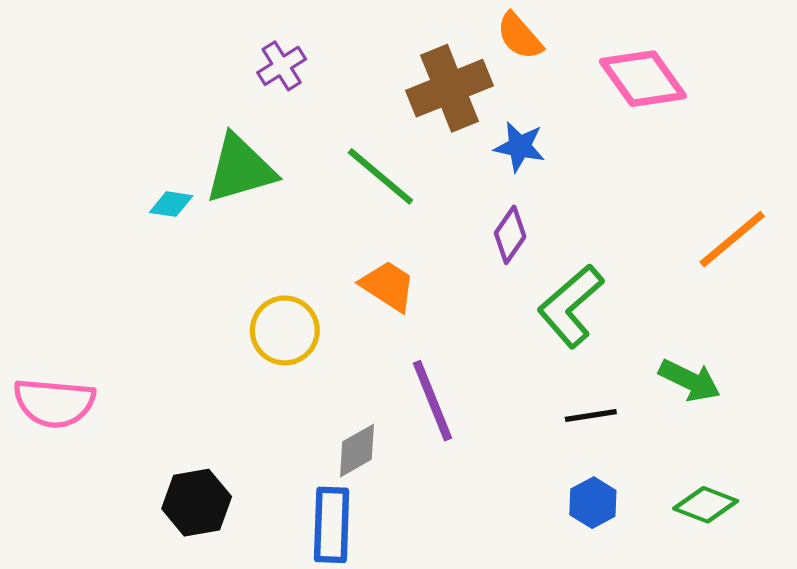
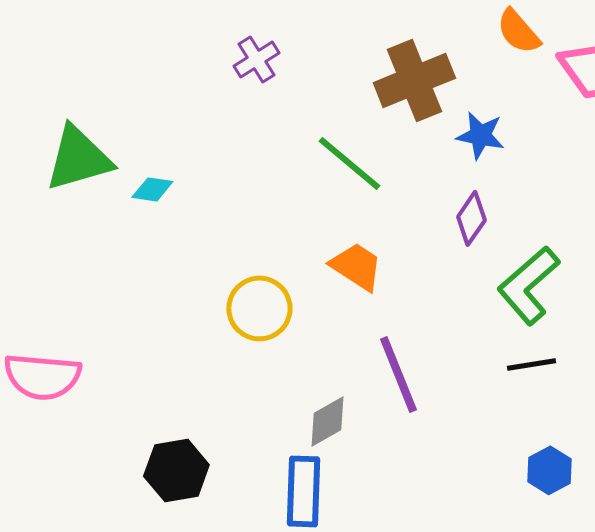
orange semicircle: (520, 36) -> (518, 31), moved
green triangle: (240, 169) -> (78, 158), moved
black line: (591, 415) -> (531, 364), moved

